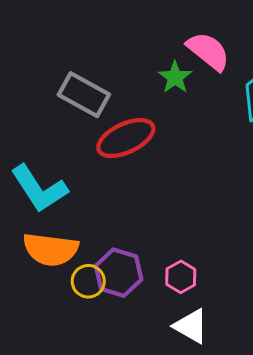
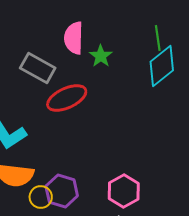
pink semicircle: (208, 51) -> (74, 38), moved, turned -128
pink hexagon: (181, 277) -> (124, 191), moved, size x1.5

